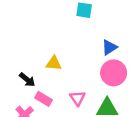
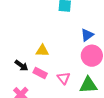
pink rectangle: (44, 99) -> (40, 73), moved

